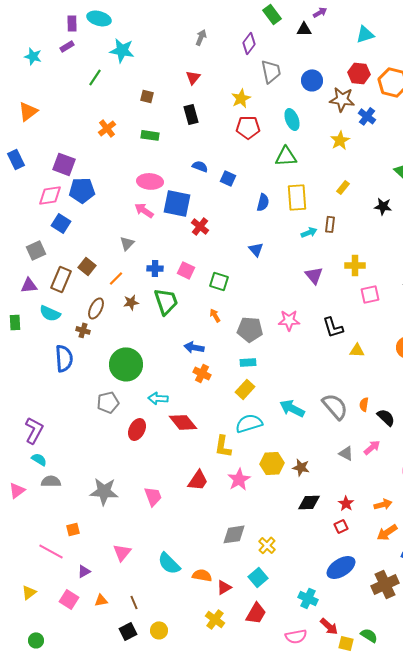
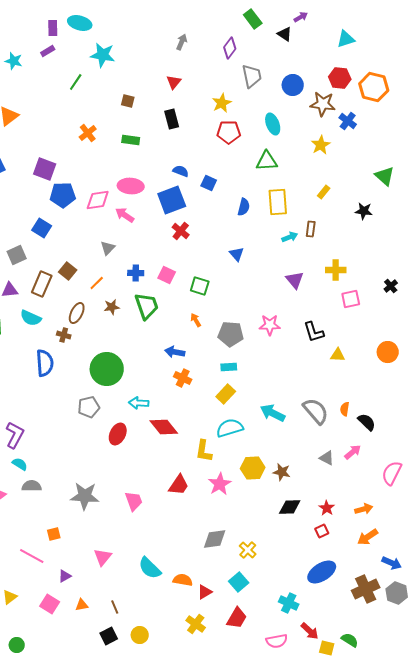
black triangle: (304, 29) -> (285, 34), turned 35
pink diamond: (50, 195) -> (98, 200), moved
blue square: (177, 203) -> (172, 200), moved, turned -32

